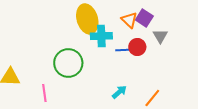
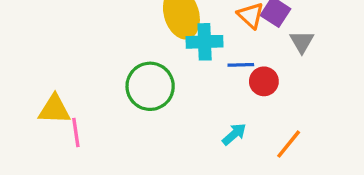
red circle: (137, 47) -> (264, 81), moved
pink line: (44, 93) -> (76, 132), moved

